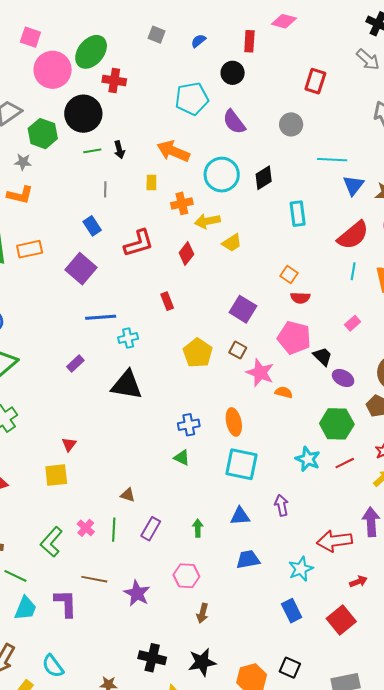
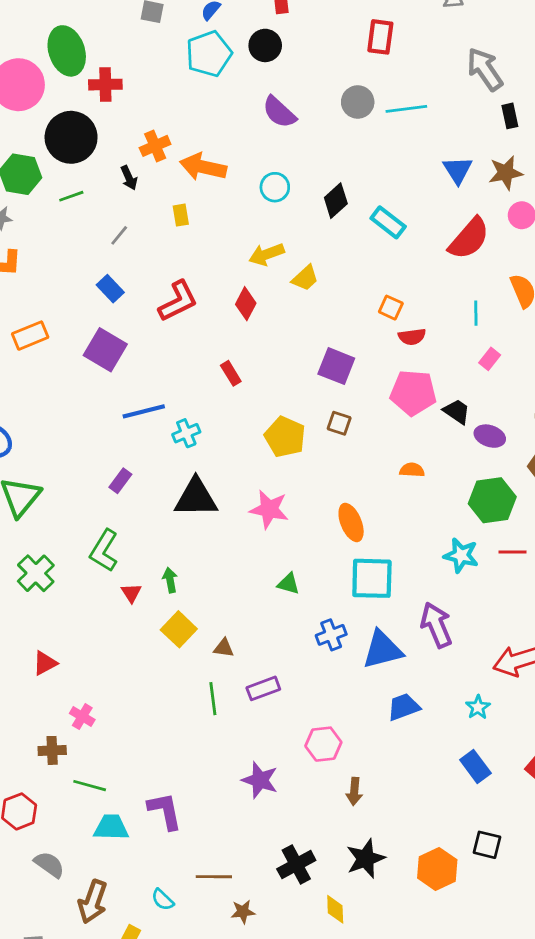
green ellipse: (91, 52) -> (67, 51), turned -48
cyan pentagon: (192, 99) -> (209, 54), moved
green line: (92, 151) -> (71, 196), moved
cyan line: (332, 160) -> (406, 109), moved
cyan circle: (222, 175) -> (275, 187), size x0.6
black diamond: (264, 178) -> (336, 201), moved
gray line: (105, 189) -> (119, 235), turned 49
orange cross: (182, 203) -> (155, 146), moved
cyan rectangle: (298, 214) -> (388, 222), turned -35
cyan line: (353, 271) -> (476, 313), moved
pink star: (260, 373) -> (269, 509), moved
blue cross: (189, 425) -> (331, 635), moved
red line: (345, 463) -> (513, 552), turned 36
yellow square: (56, 475) -> (179, 629), moved, turned -30
purple arrow: (281, 505) -> (436, 625), size x1.5
blue triangle: (240, 516) -> (382, 650), size x1.5
pink cross: (86, 528) -> (82, 717), moved
green arrow: (198, 528) -> (170, 580), moved
purple rectangle: (151, 529) -> (263, 688), turned 50
green L-shape: (51, 542) -> (104, 551), moved
cyan star: (301, 569) -> (478, 707), size x0.7
brown line: (94, 579) -> (214, 877), moved
cyan trapezoid: (25, 608) -> (111, 827), turned -100
black cross: (152, 658) -> (296, 865), turned -32
cyan semicircle: (53, 666) -> (163, 900), size x0.7

